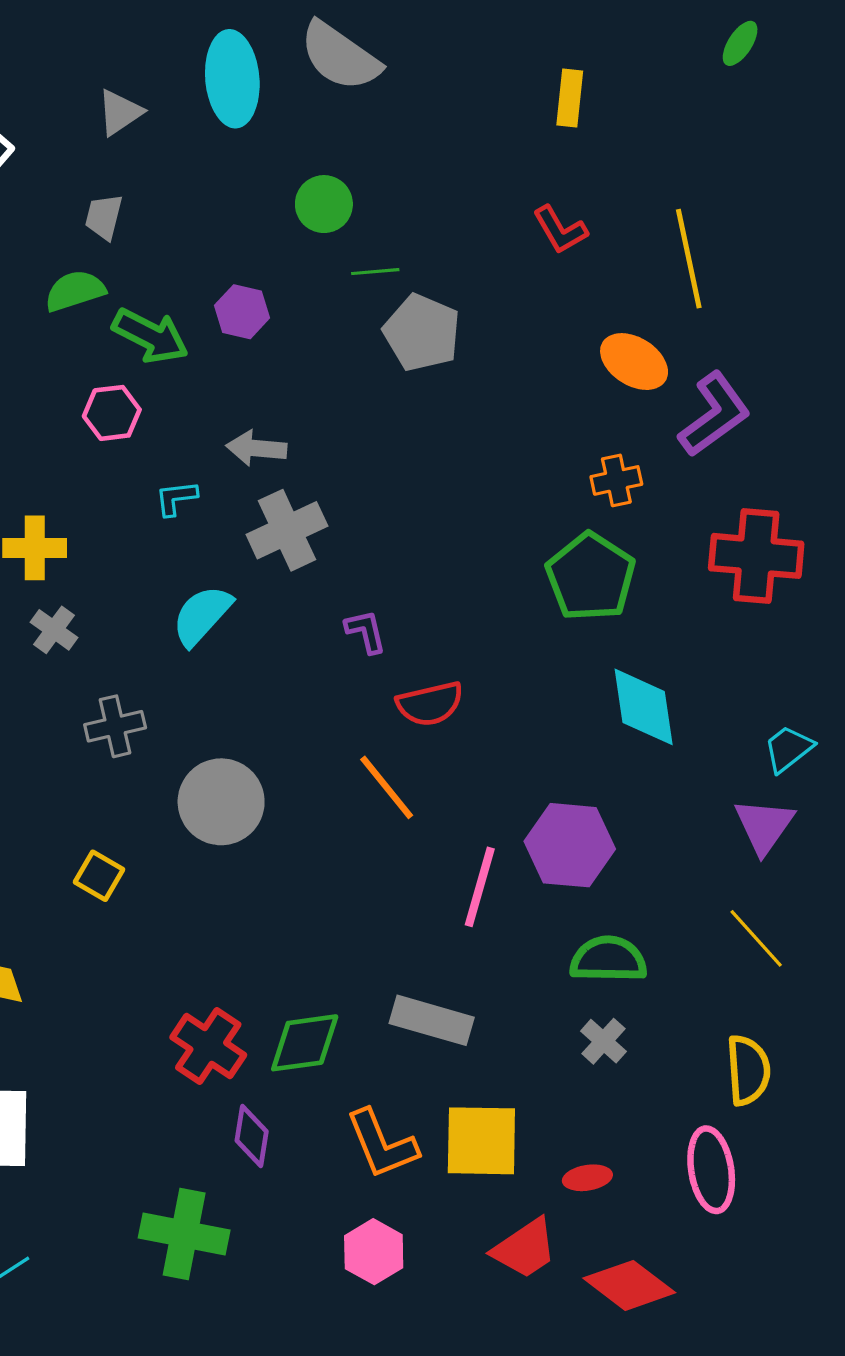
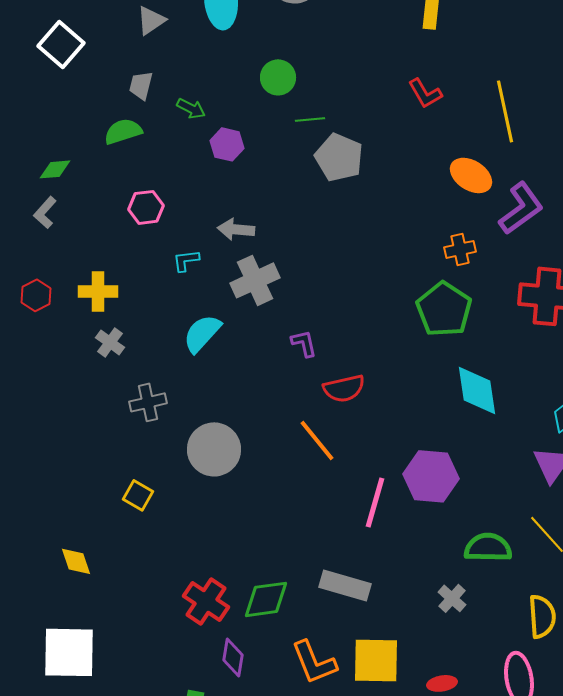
green arrow: (150, 336) -> (191, 108), moved, size x0.6
green semicircle: (608, 959) -> (488, 547), moved

